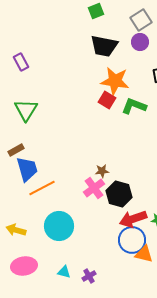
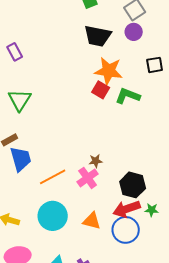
orange line: (42, 188) -> (53, 177), moved
black hexagon: (119, 194) -> (133, 185), moved
orange triangle: (144, 254) -> (92, 221), moved

